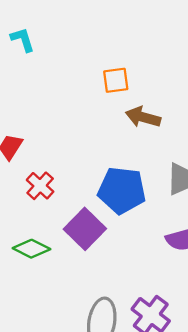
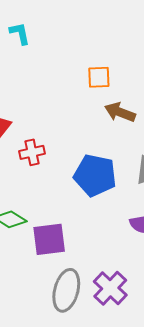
red cross: (40, 186) -> (32, 152), moved, turned 30
purple square: (85, 229) -> (49, 239), moved, turned 33

